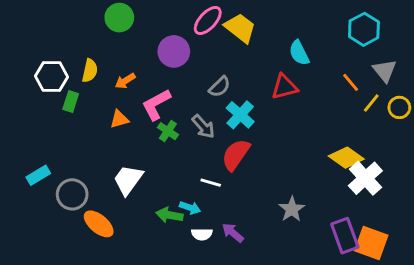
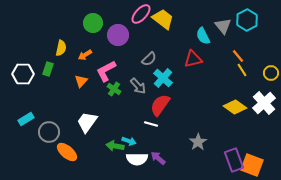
green circle: (119, 18) -> (93, 23), moved
gray triangle: (385, 71) -> (223, 26), moved
white hexagon: (52, 76) -> (23, 74), moved
yellow line: (371, 103) -> (242, 70), moved, turned -72
orange triangle: (119, 119) -> (81, 81), turned -32
white cross: (365, 178) -> (264, 103), moved
white line: (211, 183) -> (151, 124), moved
white semicircle: (202, 234) -> (137, 159), size x1.5

